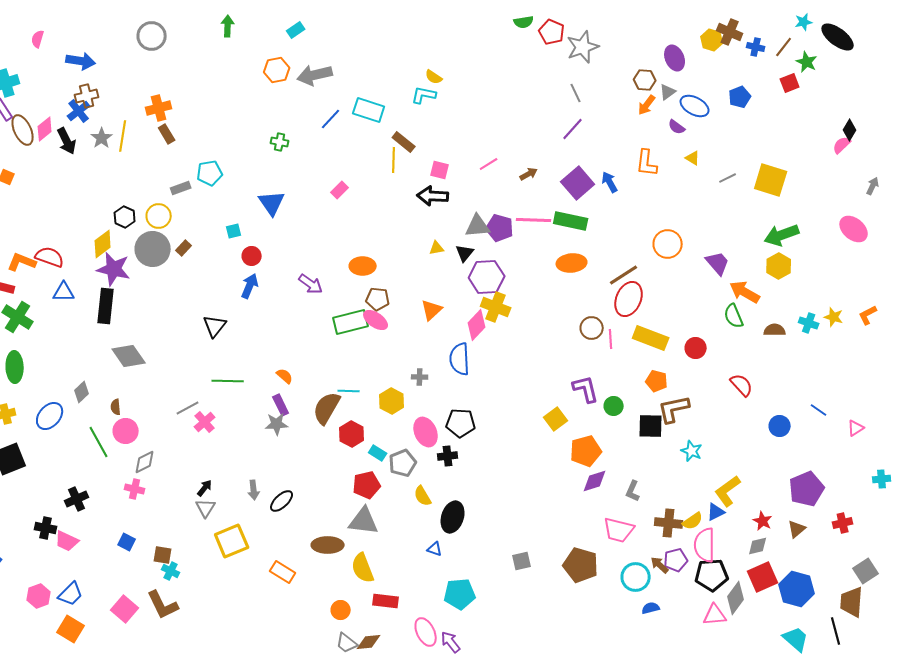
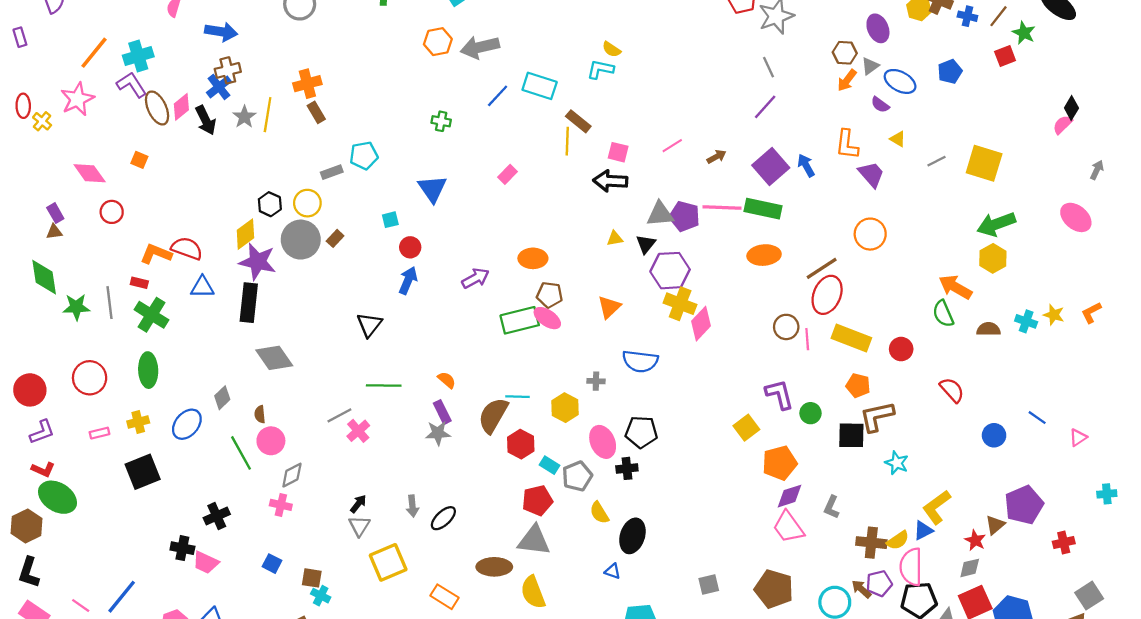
purple trapezoid: (718, 263) -> (871, 174), moved
purple arrow: (311, 284) -> (475, 278), turned -65
pink diamond: (477, 325) -> (701, 324), moved
blue semicircle: (460, 359) -> (640, 361), turned -80
brown triangle: (797, 529) -> (995, 525), moved
pink trapezoid: (619, 530) -> (788, 527), moved, turned 40

